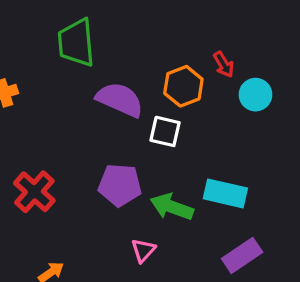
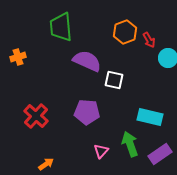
orange hexagon: (183, 86) -> (125, 32), moved
green arrow: (172, 207) -> (130, 144), moved, turned 50

